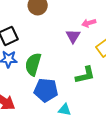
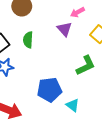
green semicircle: (33, 64) -> (28, 40), moved, size x0.7
cyan triangle: (65, 110) -> (73, 105), turned 40

